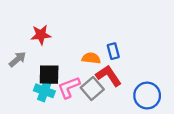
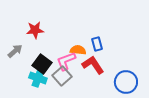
black square: (49, 75) -> (42, 64), turned 36
pink L-shape: (69, 87) -> (66, 61), moved
gray square: (92, 89) -> (62, 76), moved

